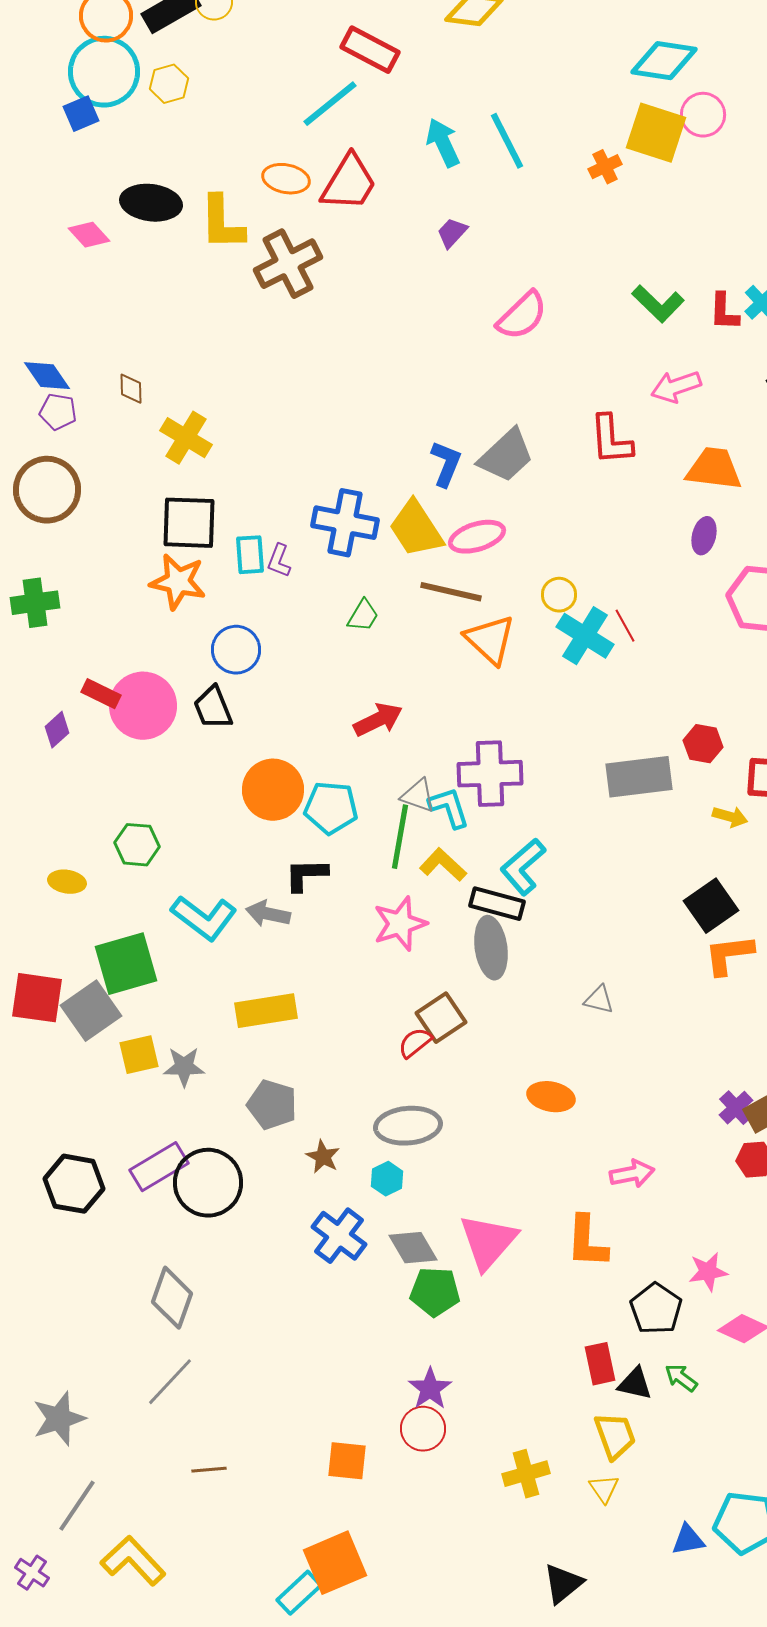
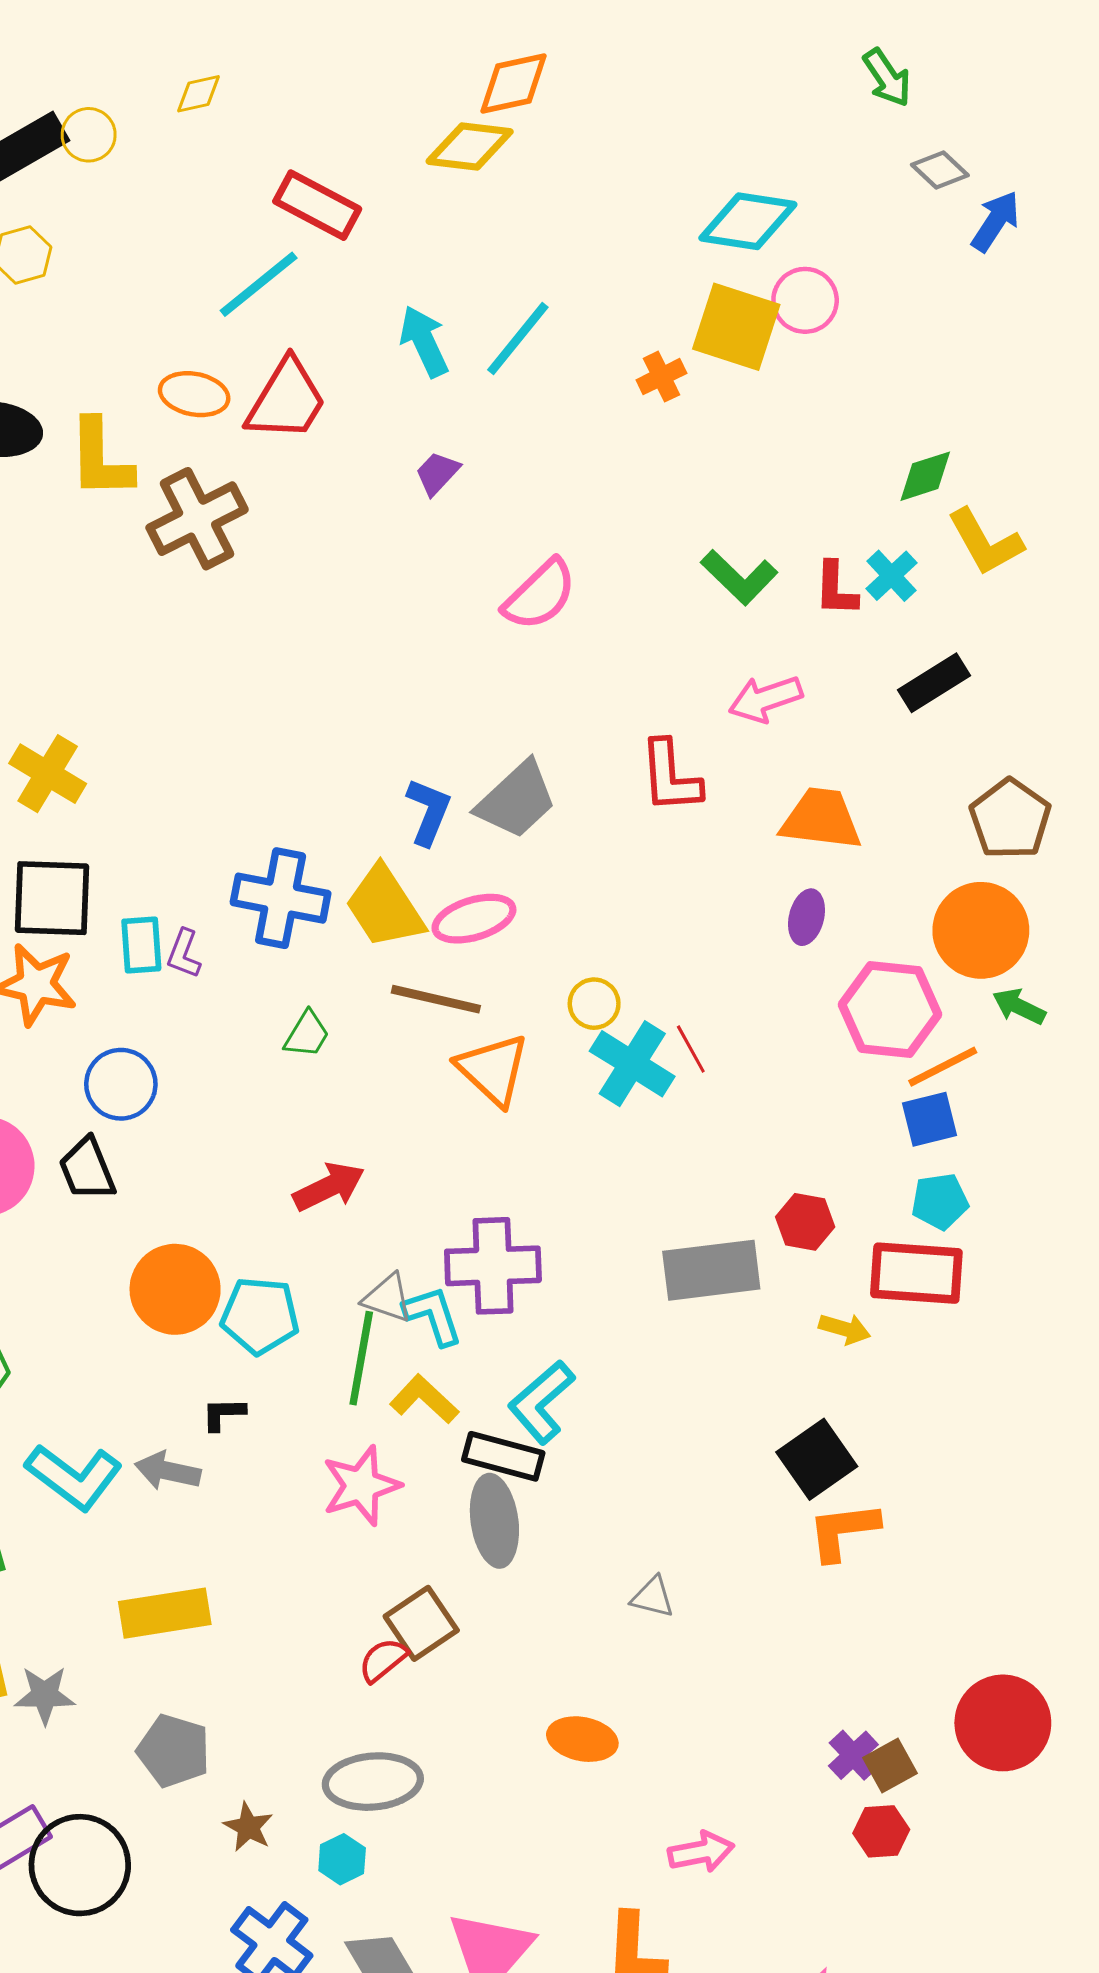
cyan line: (507, 141) -> (518, 338), turned 66
black L-shape: (306, 875) -> (223, 1414), size x0.7

